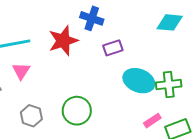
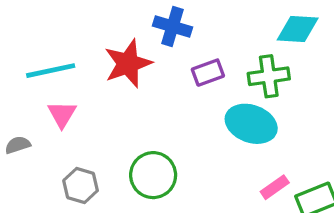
green cross: (169, 85) -> (269, 76), moved

